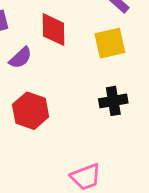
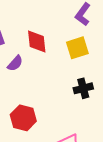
red hexagon: (31, 111) -> (23, 118), moved

